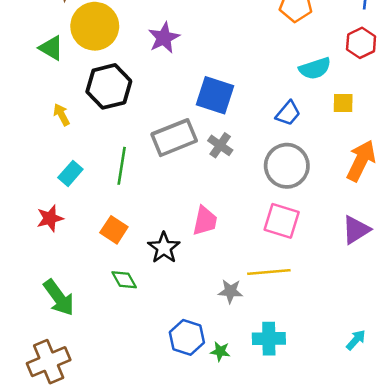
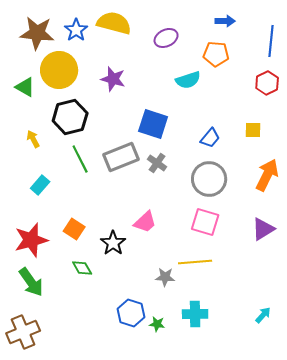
purple star: (164, 38) -> (113, 79), turned -30
cyan semicircle: (315, 68) -> (188, 80), moved
green line: (122, 166) -> (80, 159), moved, turned -36
red star: (50, 218) -> (31, 240), moved, size x1.6
pink trapezoid: (205, 221) -> (145, 222), turned 35

